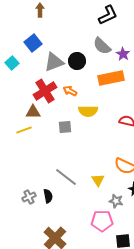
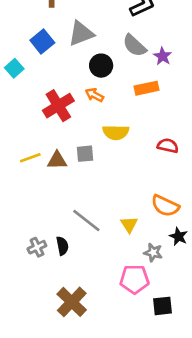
gray triangle: (54, 62) -> (81, 33), moved
orange rectangle: (111, 78) -> (146, 88), size x0.7
orange arrow: (70, 91) -> (94, 95), moved
brown triangle: (33, 112) -> (57, 160), moved

